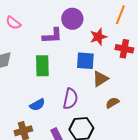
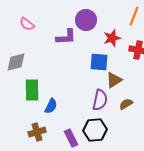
green rectangle: (42, 66) -> (32, 90), moved
purple semicircle: (70, 99) -> (100, 100), moved
blue semicircle: (37, 105) -> (51, 106), turned -35

